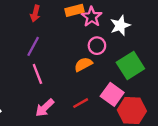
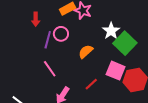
white star: (120, 26) -> (111, 31), moved
purple line: (33, 46) -> (48, 40), moved
pink circle: (97, 46) -> (61, 34), moved

